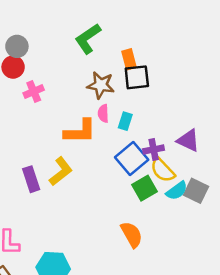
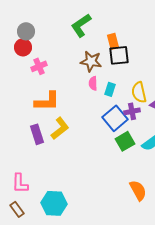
orange L-shape: (80, 131) -> (47, 101), moved
yellow semicircle: (163, 170) -> (139, 92), moved, turned 30
orange semicircle: (132, 235) -> (138, 190), moved

